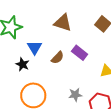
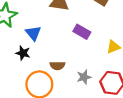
brown semicircle: (58, 58) -> (57, 66), moved, turned 56

